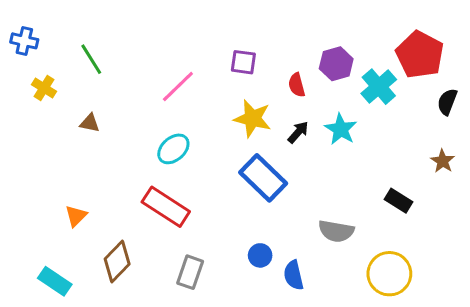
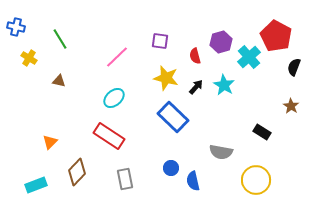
gray rectangle: (190, 272) -> (125, 179), turned -30
cyan rectangle: (55, 281) -> (36, 185), turned -55

